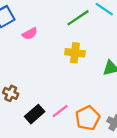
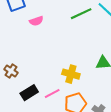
yellow cross: (75, 53) -> (71, 74), moved

